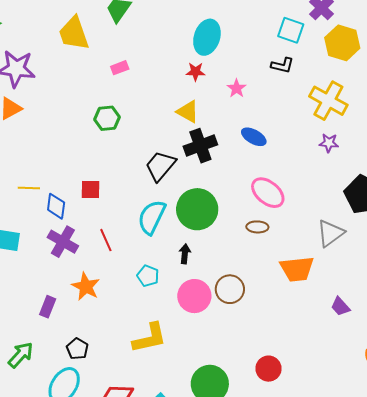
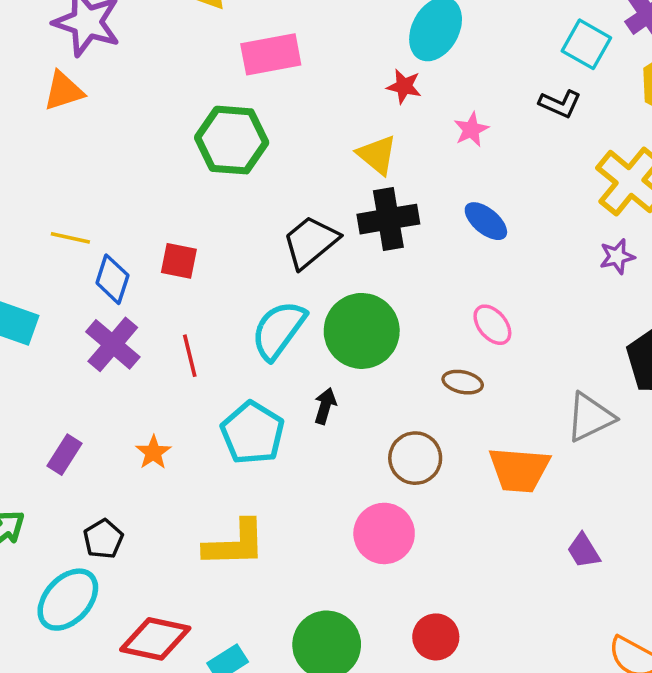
pink rectangle: (120, 68) -> (271, 54), size x1.8
green hexagon: (107, 118) -> (232, 140), size x1.5
purple star: (329, 143) -> (617, 257), turned -30
pink ellipse: (268, 193) -> (492, 325), size x0.7
cyan pentagon: (148, 276) -> (253, 433), size x1.6
orange star: (86, 287) -> (153, 452), moved, size x0.7
brown circle: (230, 289) -> (415, 458), moved
pink circle: (194, 296) -> (384, 533), moved

